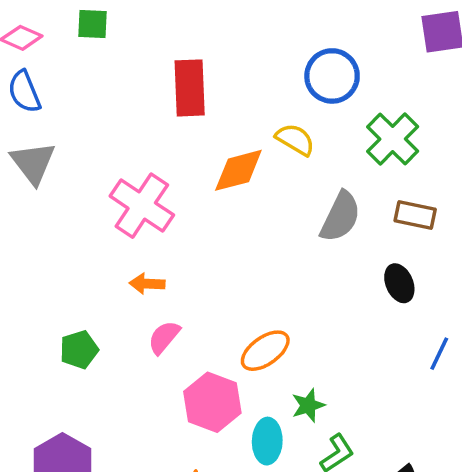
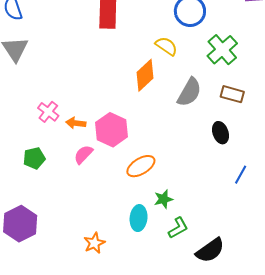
orange diamond: (238, 170) -> (145, 75), moved, turned -32
pink cross: (142, 206) -> (48, 112), moved, size x0.6
pink hexagon: (212, 402) -> (112, 130), moved

